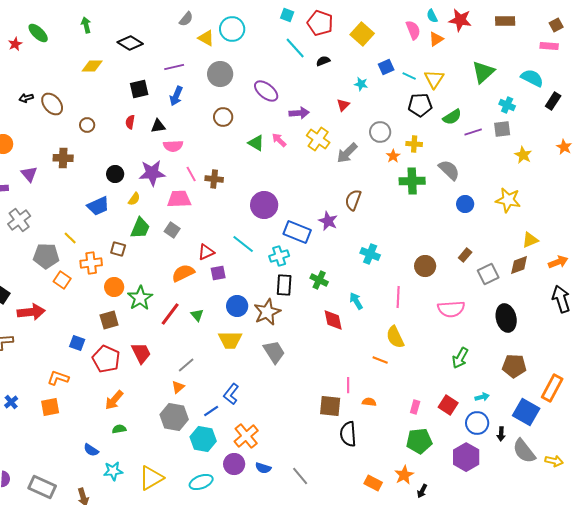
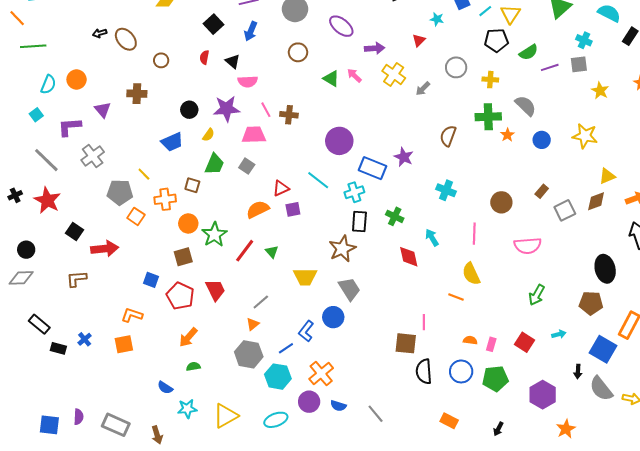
cyan line: (409, 76) -> (485, 11), turned -64
black square: (139, 89) -> (213, 24), turned -30
black triangle: (158, 126) -> (233, 61), turned 49
gray arrow: (347, 153) -> (423, 89), size x0.7
orange star: (393, 156) -> (507, 135), moved
brown semicircle: (353, 200) -> (448, 136), moved
blue circle: (237, 306) -> (333, 317), moved
black ellipse: (506, 318) -> (605, 269), moved
orange semicircle: (369, 402) -> (470, 340), moved
blue circle: (477, 423) -> (461, 371), moved
orange star: (404, 475) -> (566, 429), moved

